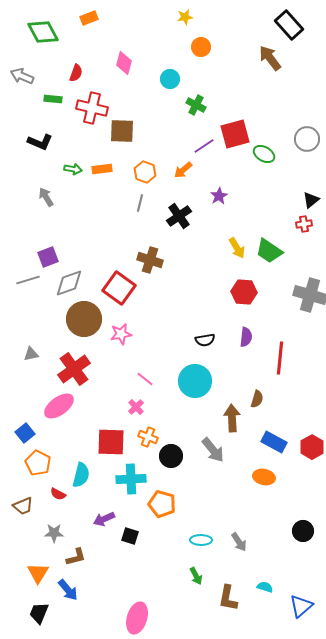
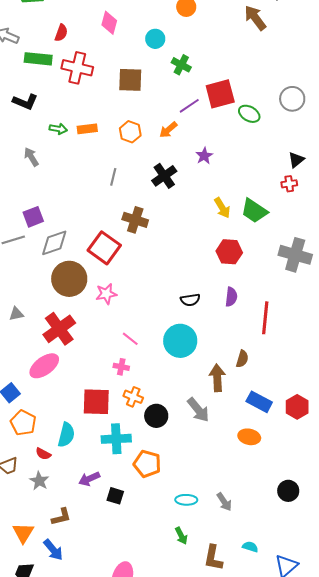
green rectangle: (53, 99) -> (38, 59), size x1.5
brown square: (122, 131) -> (130, 80), moved
gray line: (140, 203) -> (113, 177), moved
pink cross: (136, 407) -> (121, 367), turned -35
gray star: (54, 533) -> (39, 481), moved, turned 30

